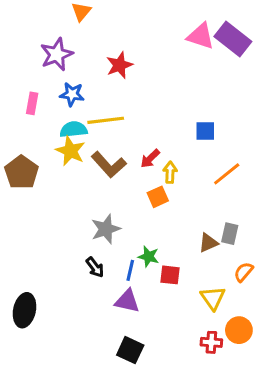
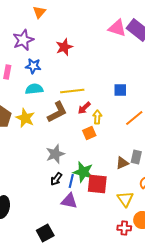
yellow line: (106, 120) -> (72, 91), moved
yellow star: (70, 151) -> (25, 118), moved
brown L-shape: (109, 165) -> (57, 112), turned -75
green star: (149, 257) -> (83, 172), size x1.5
black arrow: (95, 267) -> (56, 179), moved, turned 72
red square: (170, 275) -> (97, 184), size x1.5
black square: (130, 350) -> (45, 233), moved, turned 36

